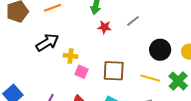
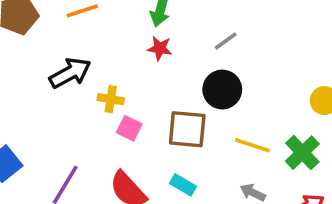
red star: (104, 27) -> (160, 48), moved
black circle: (160, 50) -> (222, 90), moved

